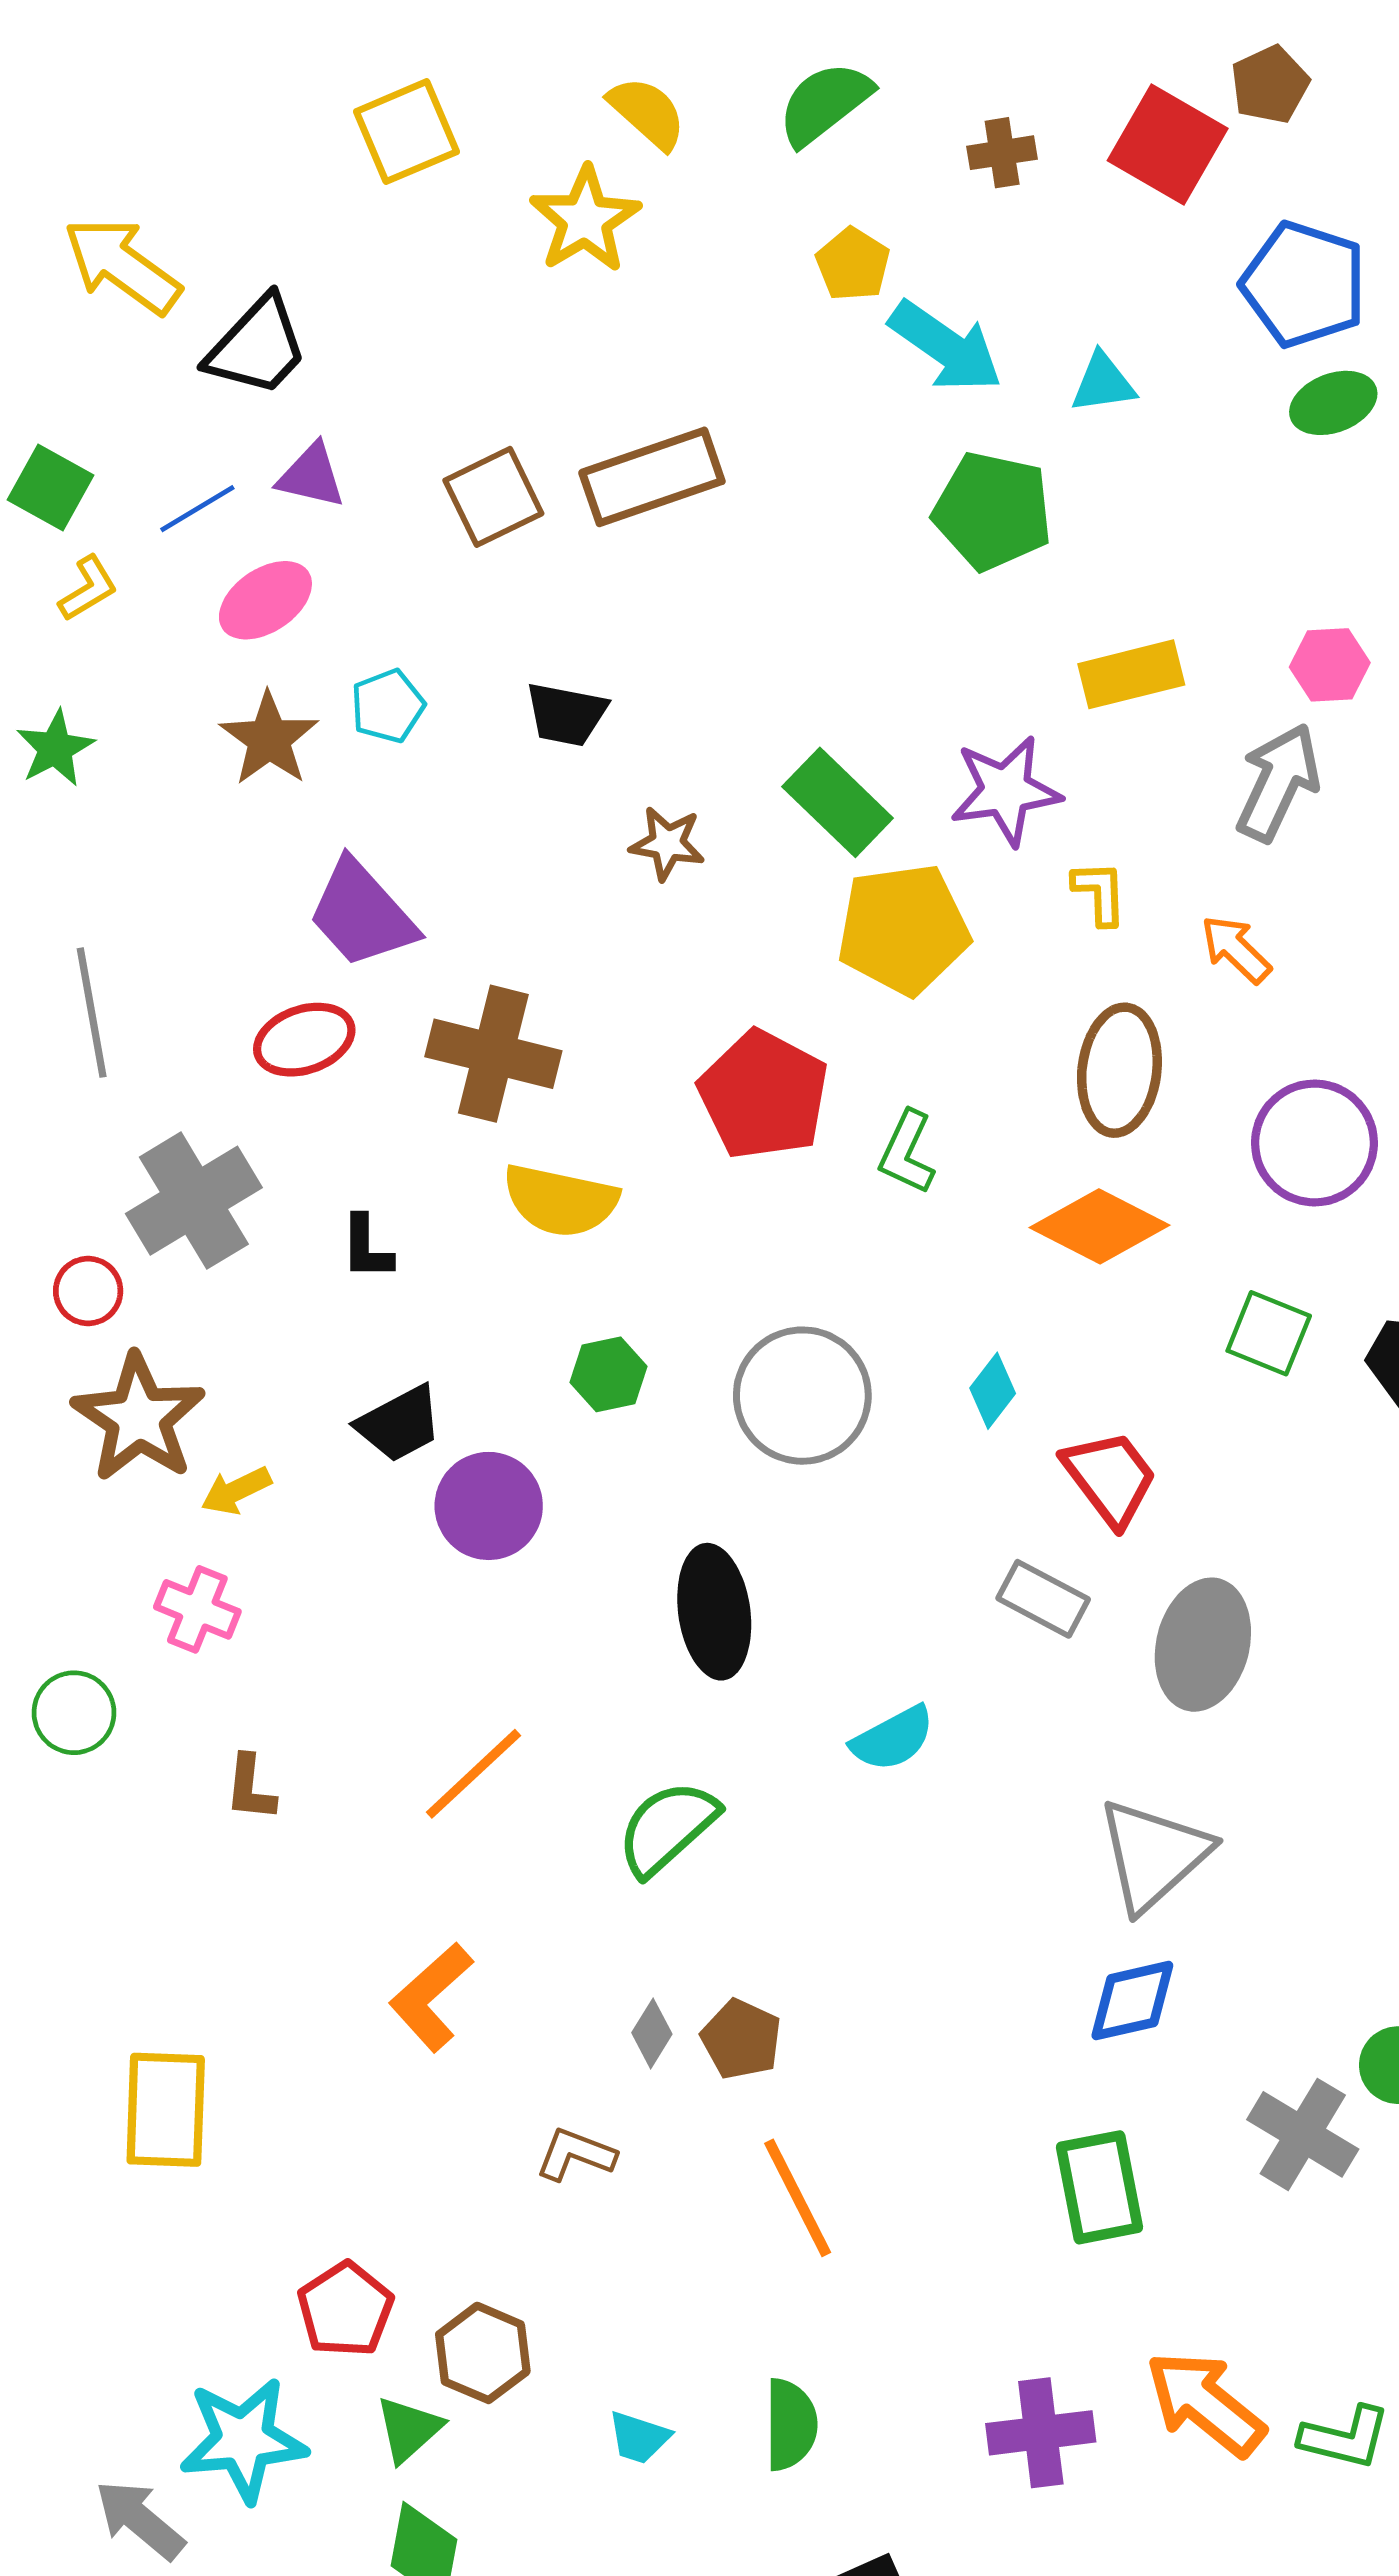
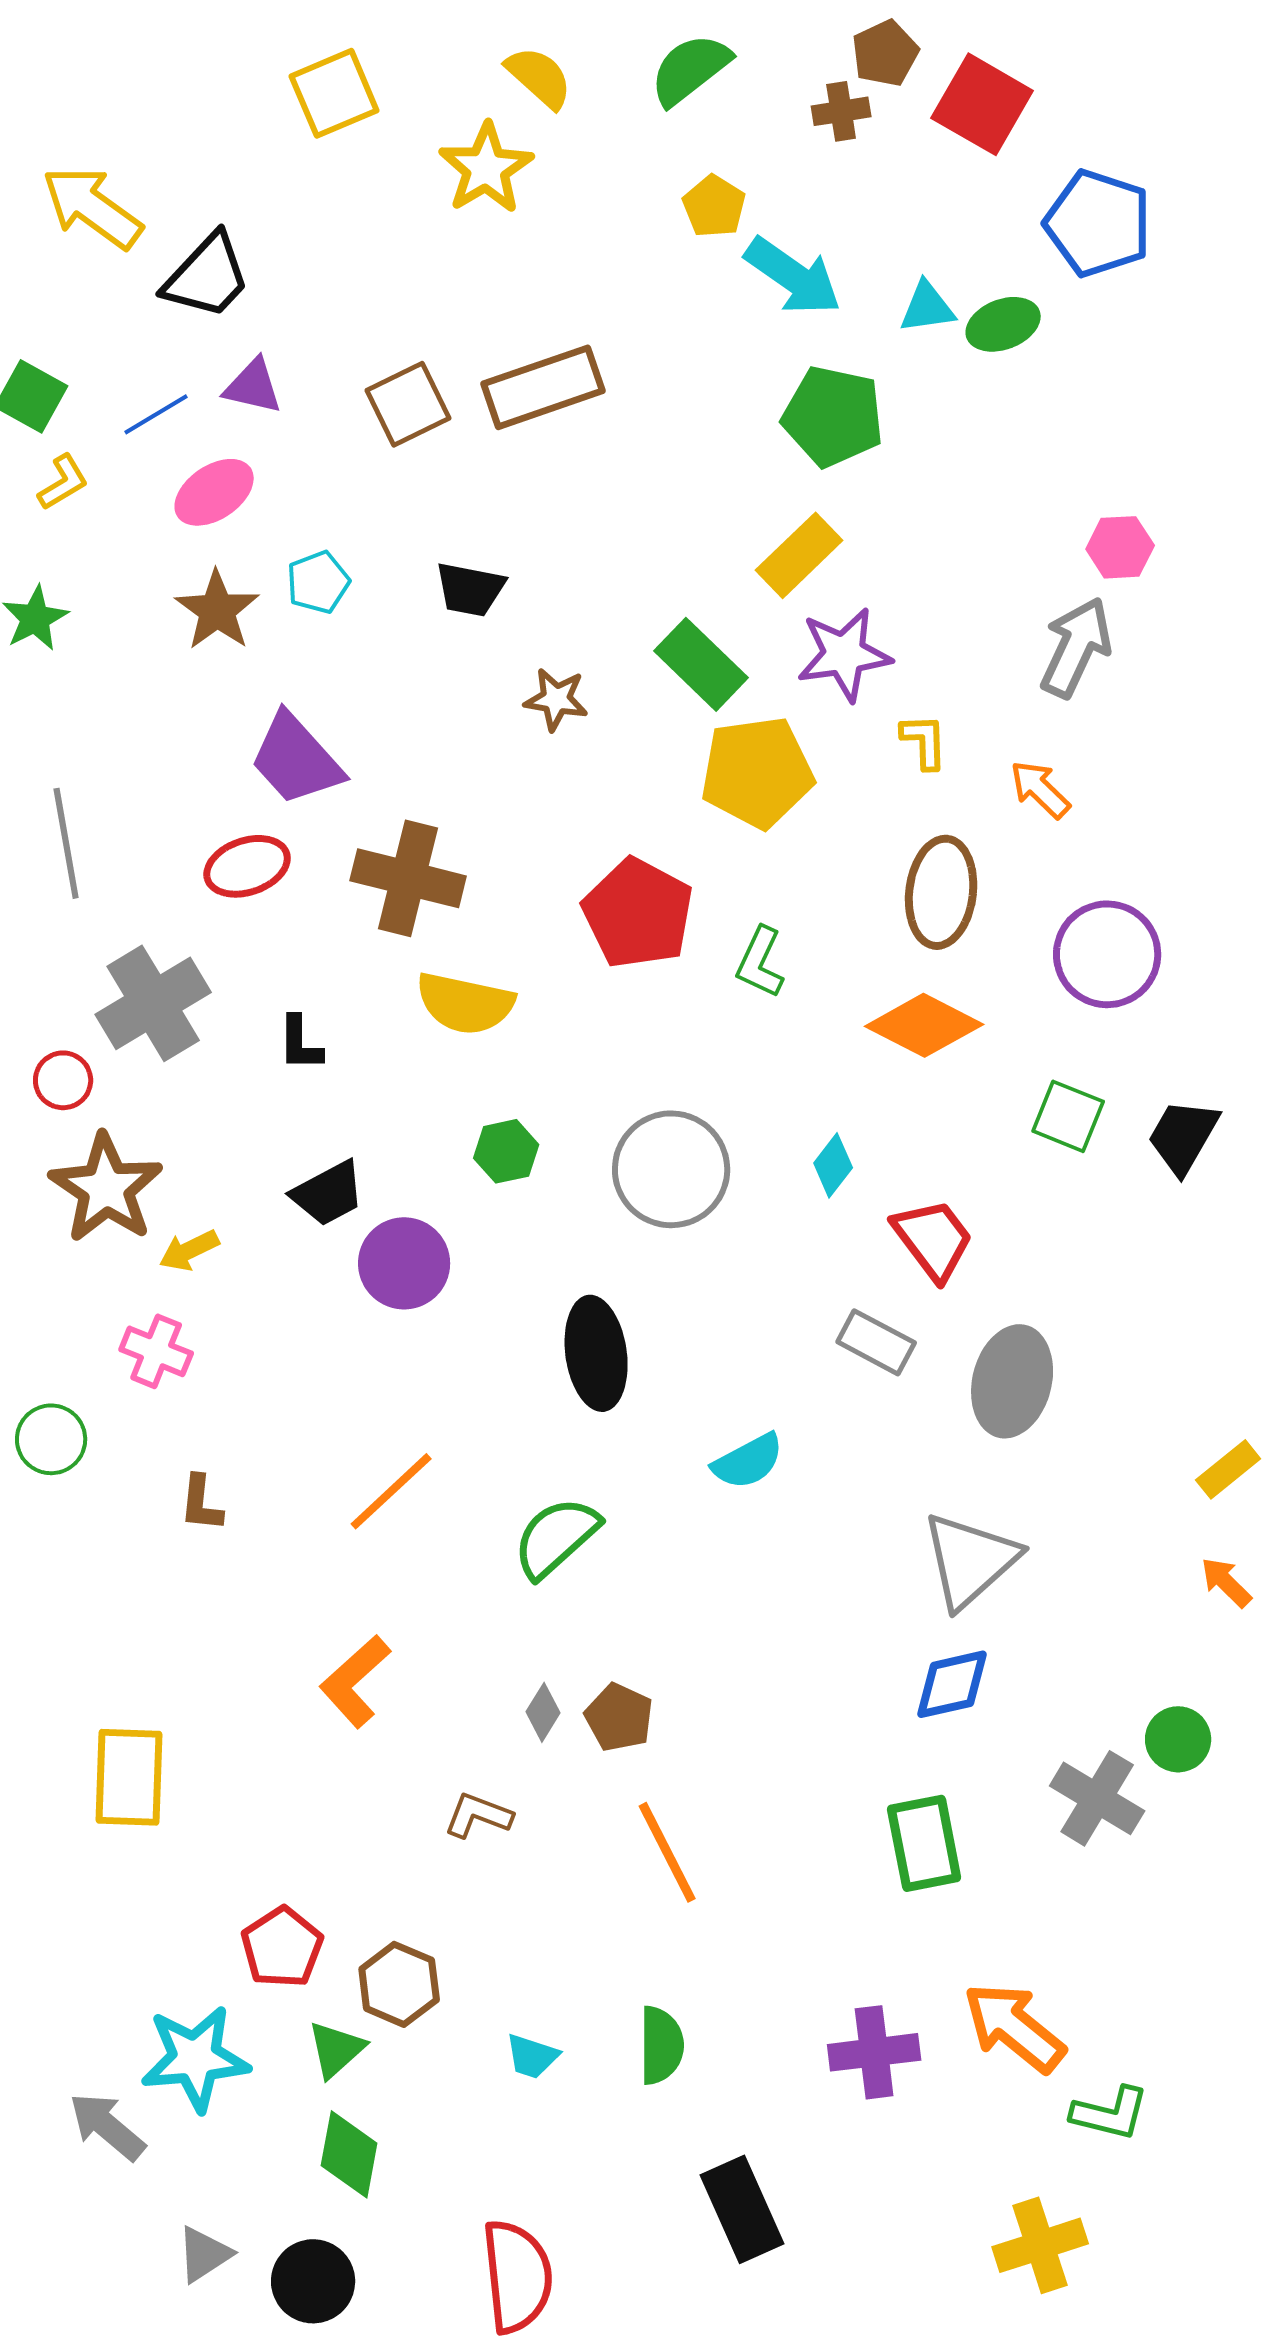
brown pentagon: (1270, 85) -> (885, 53), moved
green ellipse: (1333, 403) -> (1003, 324), moved
yellow rectangle: (1131, 674) -> (799, 555), moved, turned -30
green L-shape: (1345, 2438) -> (1110, 2113), moved

